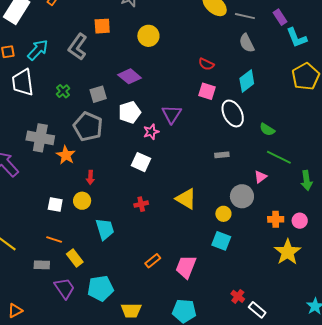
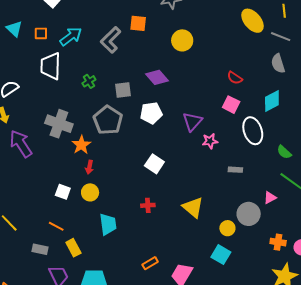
pink star: (151, 132) -> (210, 141), moved
red arrow: (90, 177) -> (89, 167), moved

